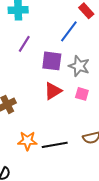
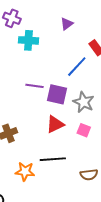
purple line: (24, 44) -> (35, 86), moved, turned 60
black line: (55, 145) -> (53, 159), moved

